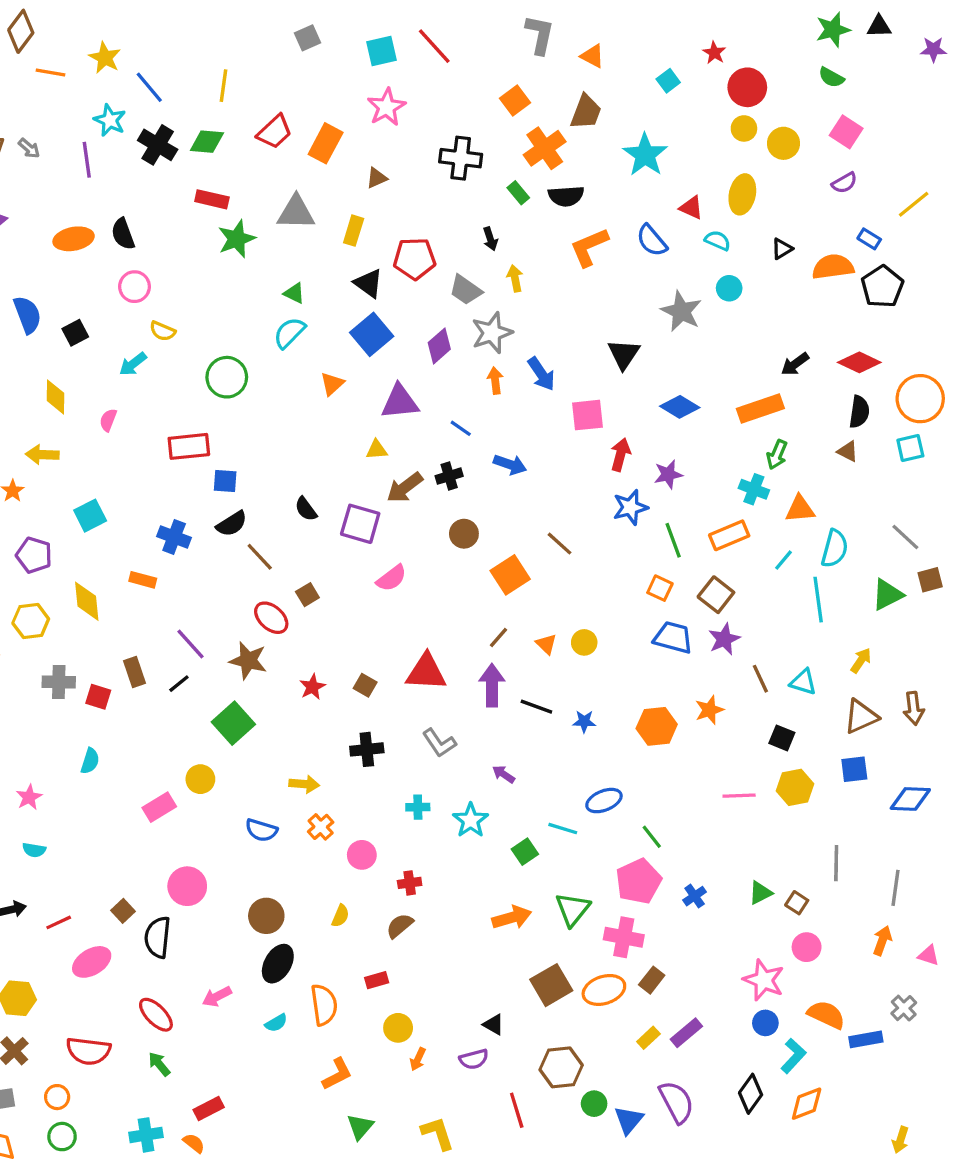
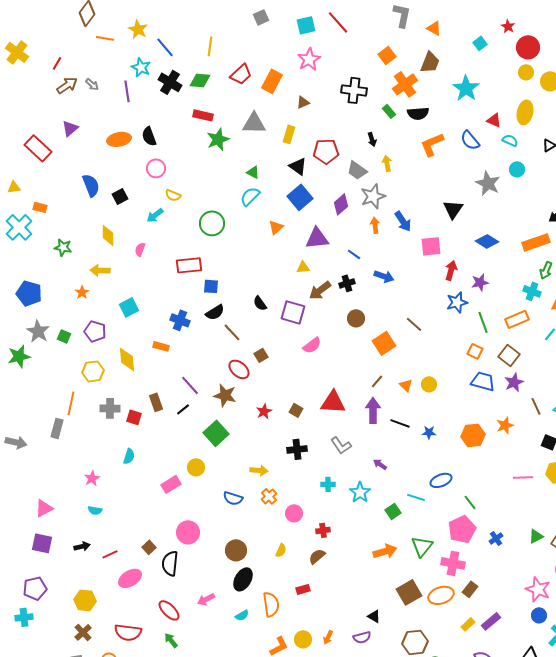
yellow circle: (398, 1028) -> (303, 639), moved

